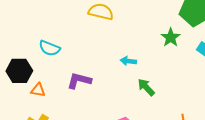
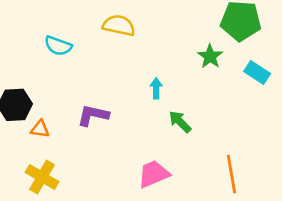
cyan semicircle: (50, 48) -> (58, 46), moved
cyan arrow: (128, 61) -> (156, 88), turned 84

